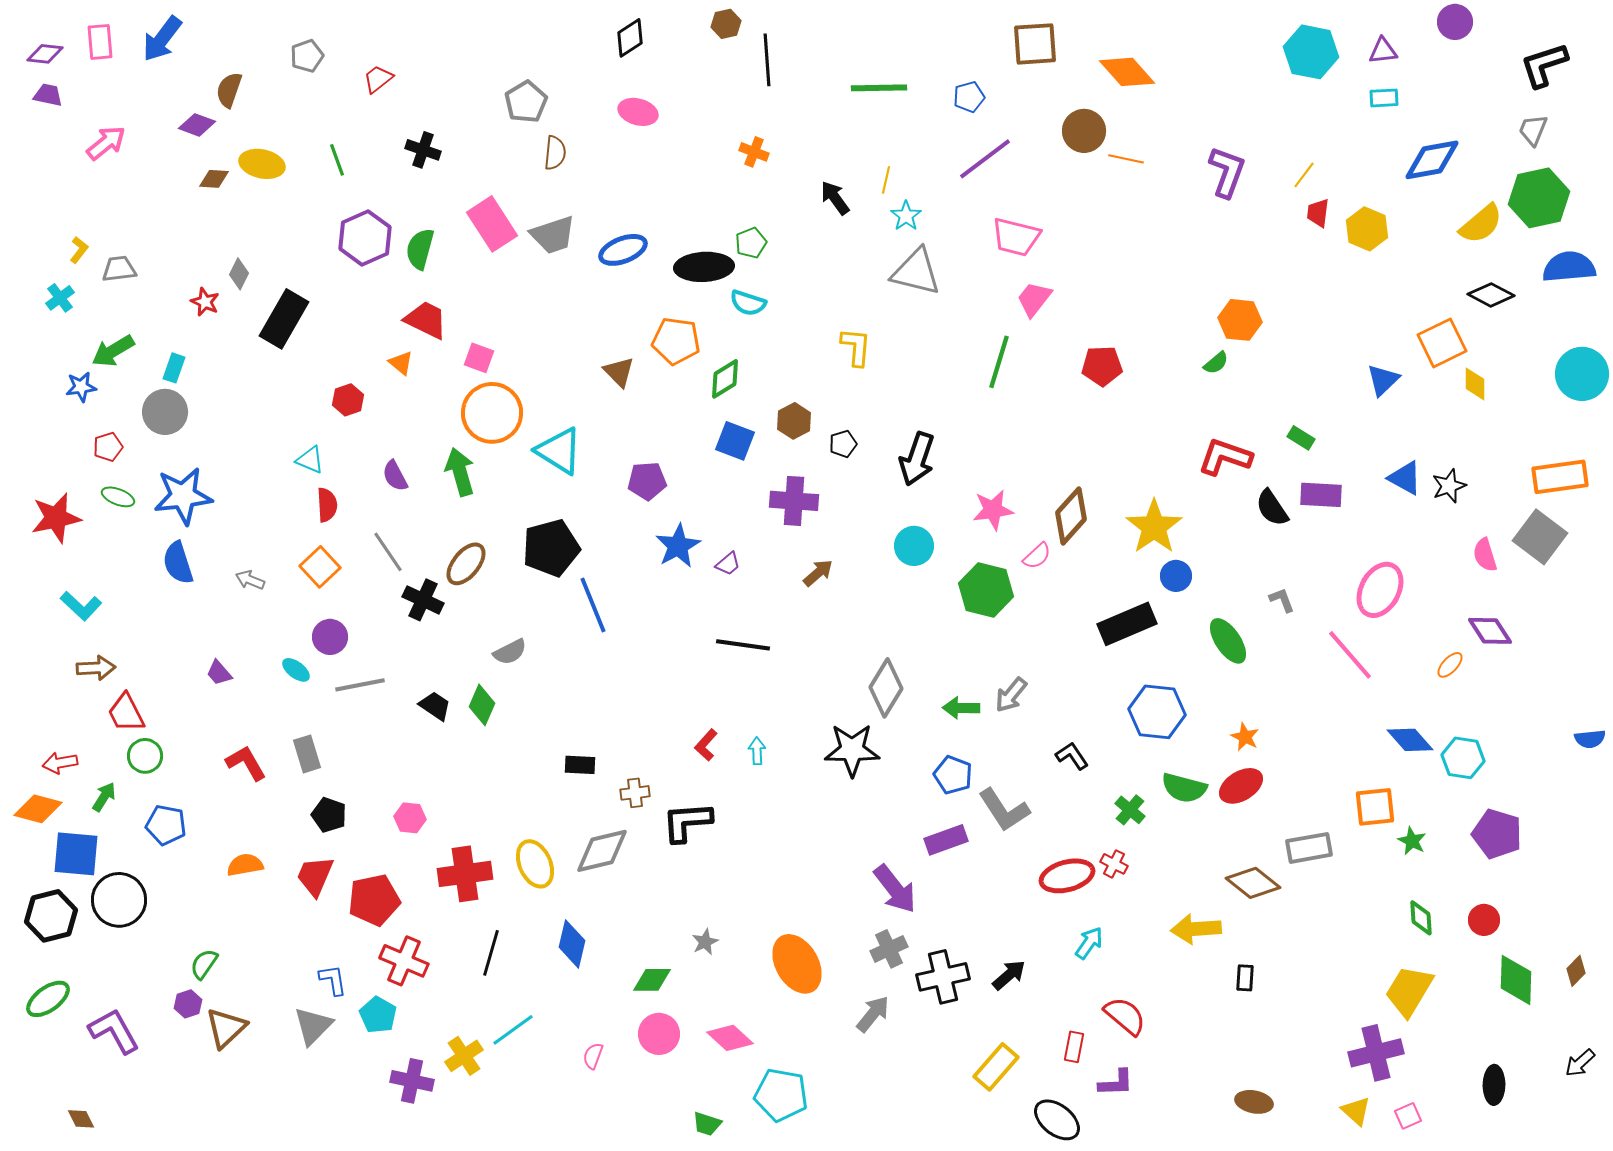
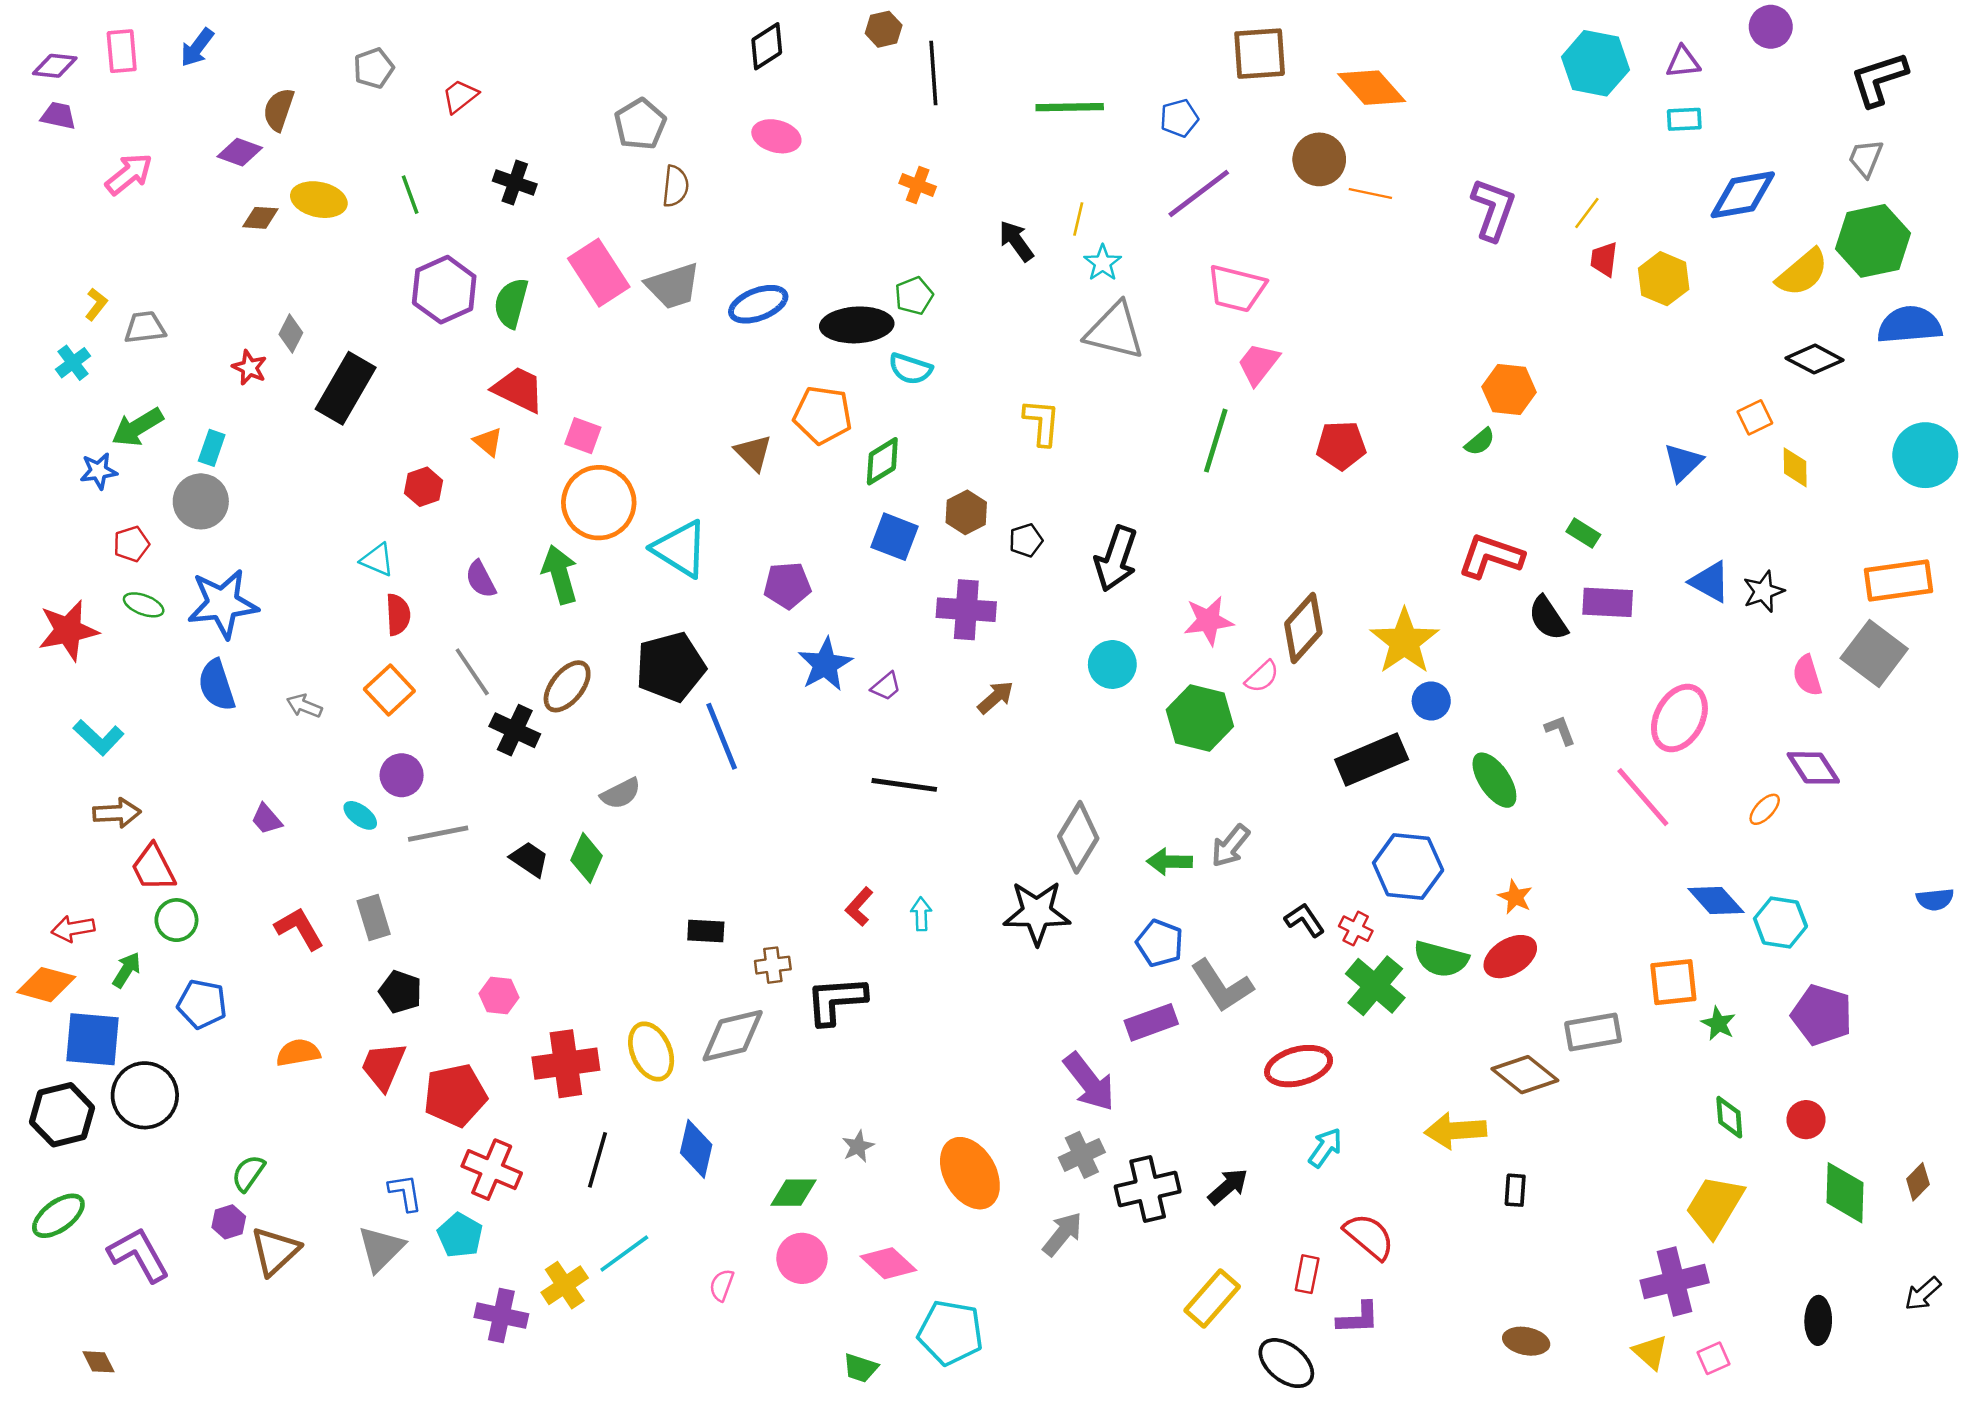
blue arrow: (162, 39) -> (197, 47), size x0.7
orange square: (1442, 343) -> (1755, 417), size x0.6
green cross: (1130, 810) -> (1375, 986), size x1.6
red cross: (1114, 864) -> (1356, 929), moved

